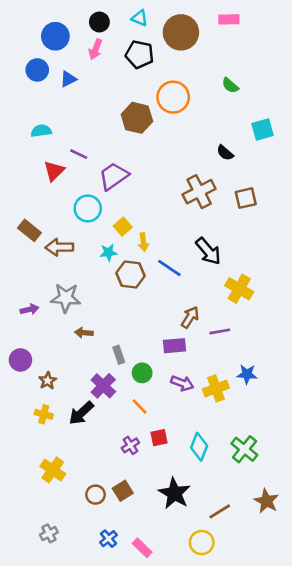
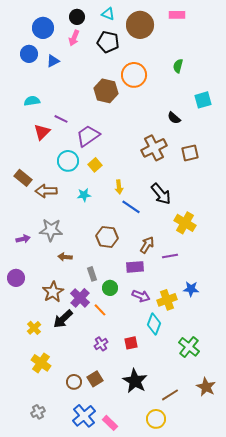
green semicircle: (230, 85) -> (178, 66), turned 64
yellow square: (123, 227) -> (95, 165), moved
yellow arrow: (143, 242) -> (119, 187), moved
brown hexagon: (130, 274) -> (107, 237), moved
brown star: (48, 381) -> (53, 292), moved, size x1.5
orange line: (140, 407) -> (100, 310), moved
yellow cross: (44, 414) -> (34, 328), moved, turned 32
red square: (159, 438) -> (131, 343), moved
cyan diamond: (199, 447) -> (154, 324), moved
blue cross: (108, 539) -> (84, 416), size x1.6

